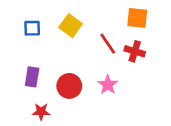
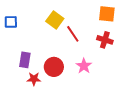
blue square: (32, 28) -> (11, 22), moved
red line: (108, 44) -> (73, 34), moved
red star: (41, 112) -> (34, 79), moved

